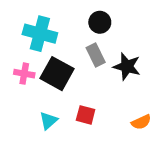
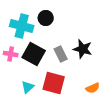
black circle: (100, 22) -> (46, 18), moved
gray rectangle: (96, 55) -> (61, 54), moved
red square: (86, 115) -> (54, 83), size x1.6

